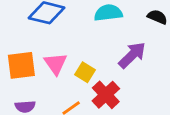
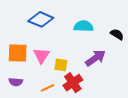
yellow square: (85, 72) -> (61, 65), turned -32

